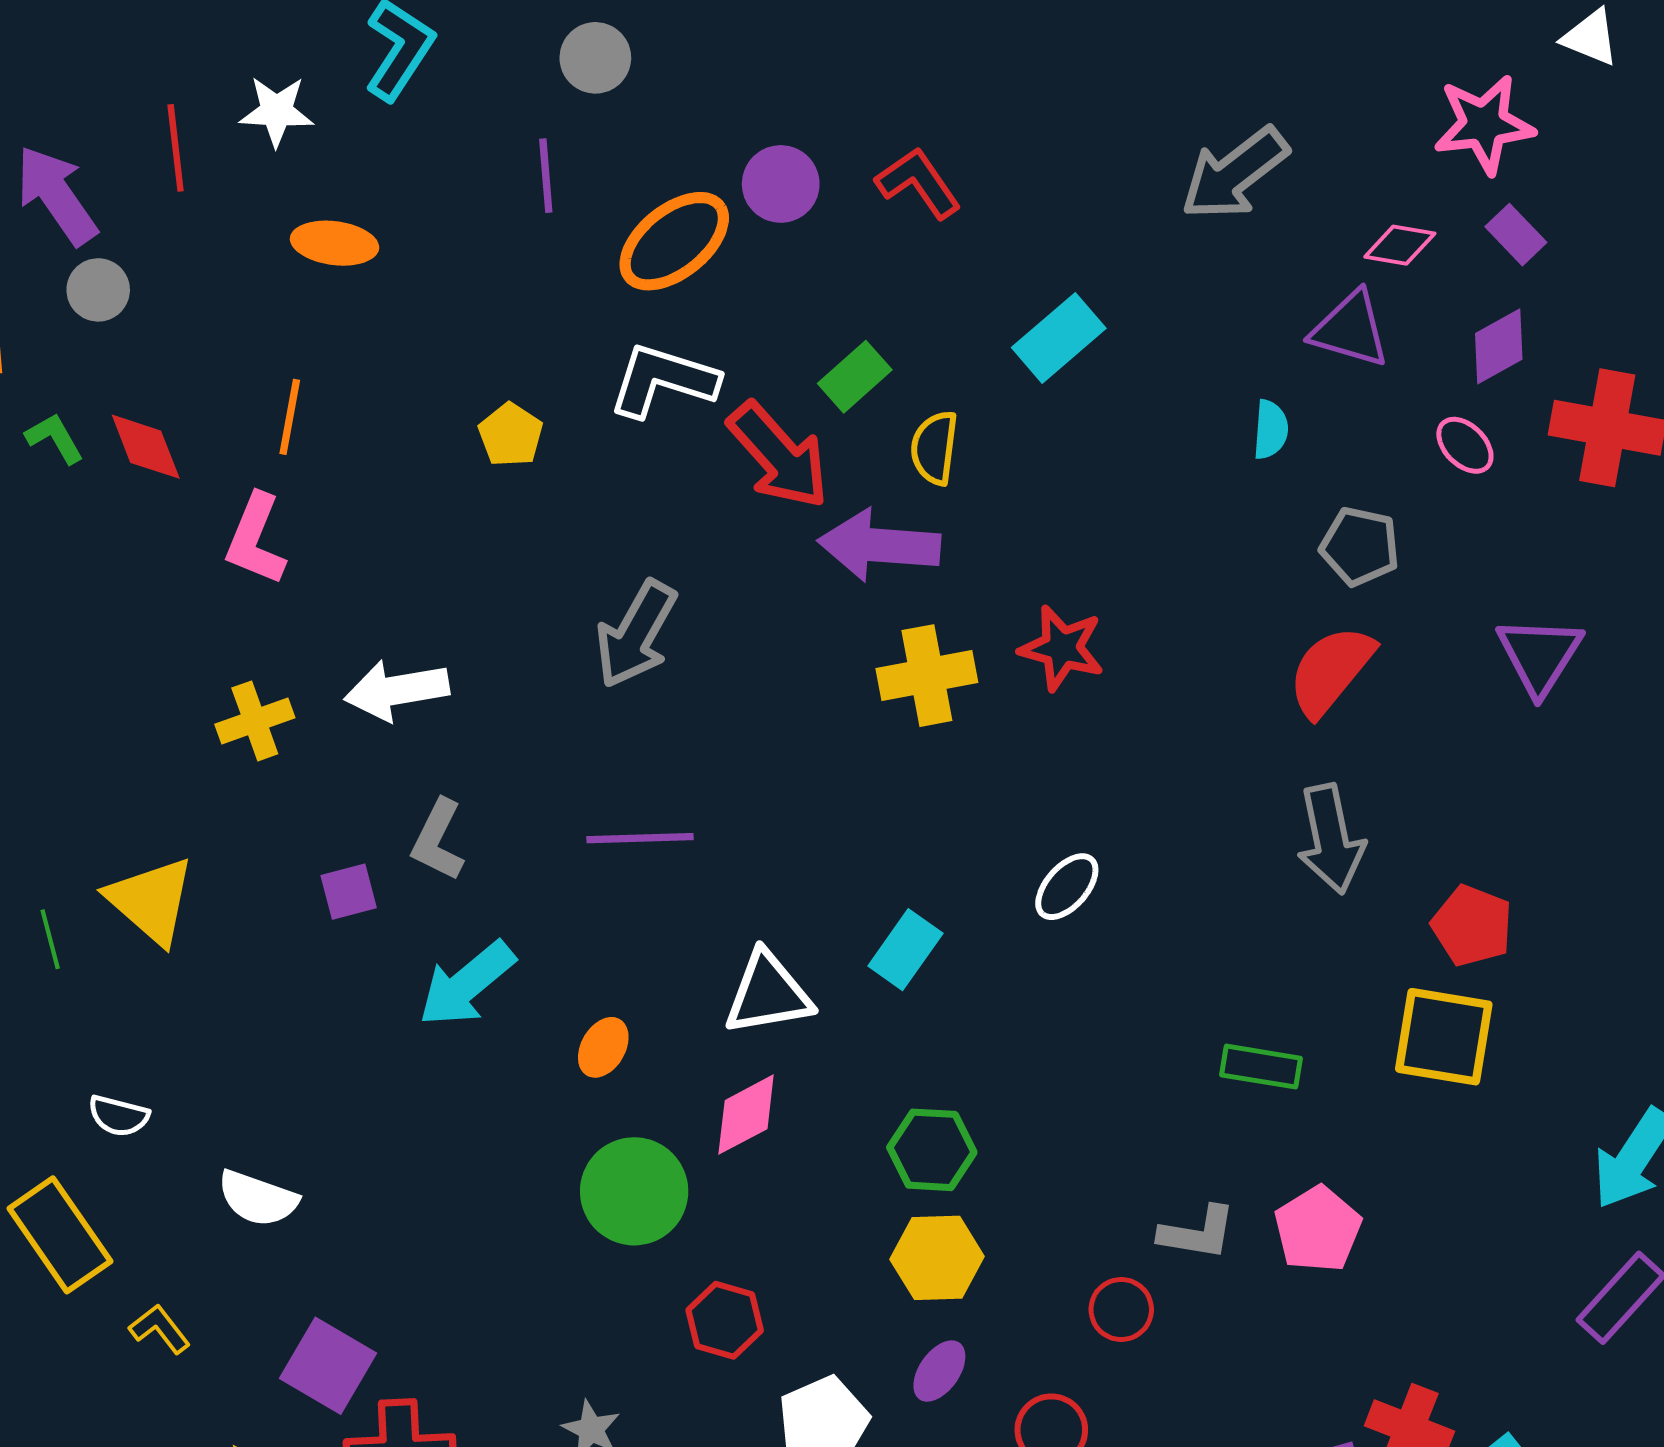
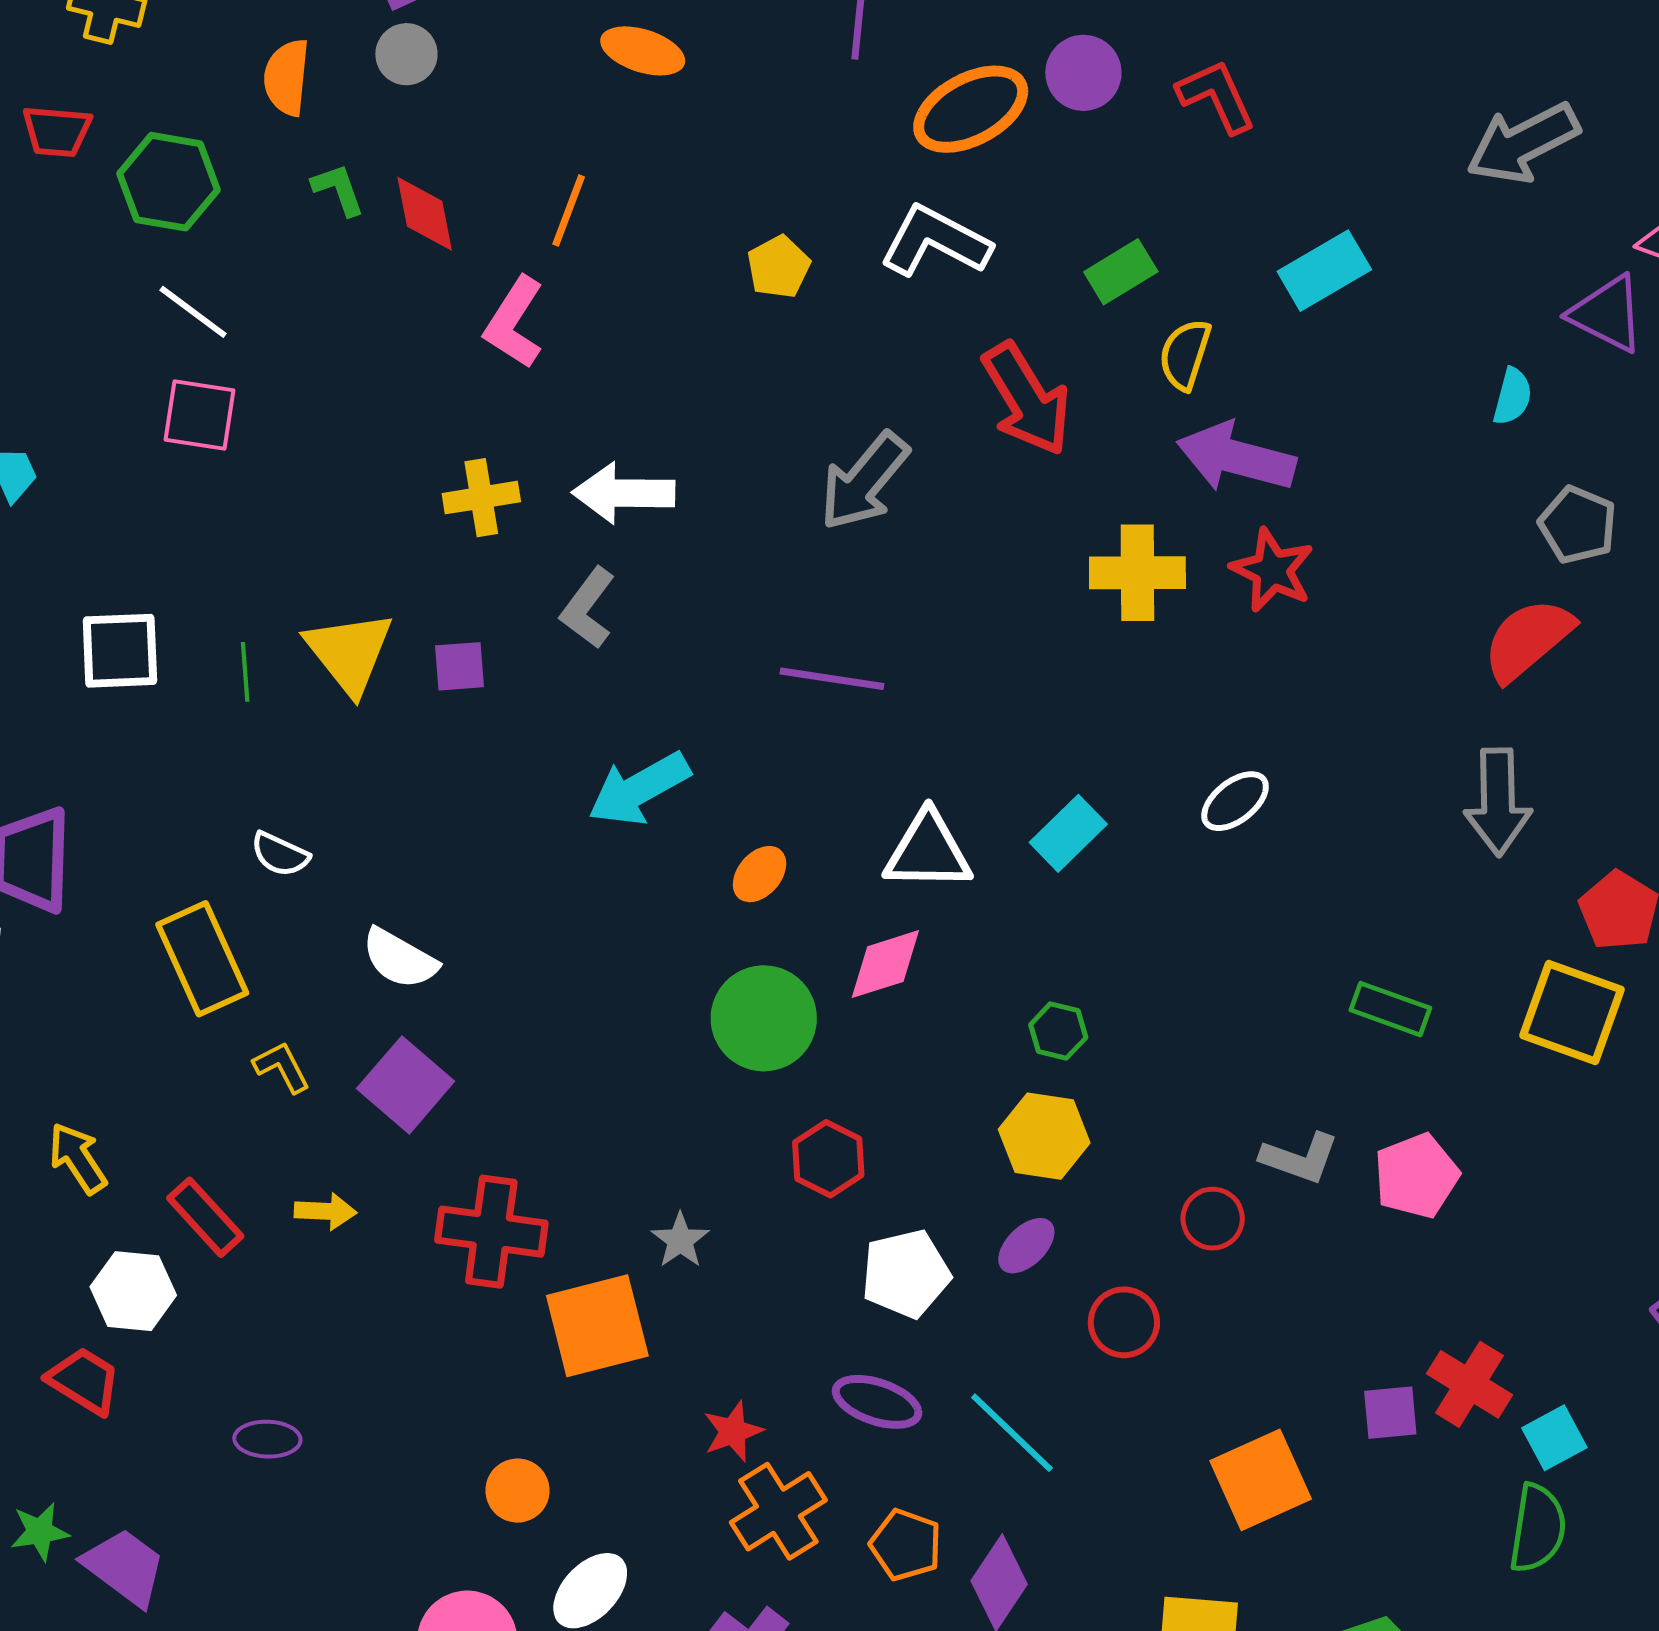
red arrow: (779, 455) -> (1026, 399), moved
purple arrow: (879, 545) -> (1236, 457), moved
gray L-shape: (438, 840) -> (588, 608), moved
purple square: (349, 892) -> (460, 666), moved
green hexagon: (932, 1150) -> (1058, 1031), size x0.7
purple square: (328, 1366) -> (406, 1085), moved

